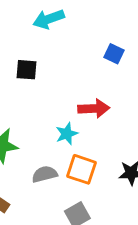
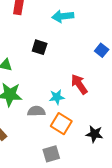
red arrow: (94, 108) -> (79, 84), turned -135
gray semicircle: (45, 174) -> (36, 111), moved

